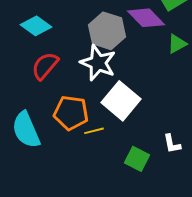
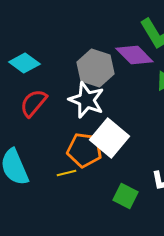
orange pentagon: (71, 113) -> (84, 150), moved
yellow line: (94, 131) -> (66, 173), moved

